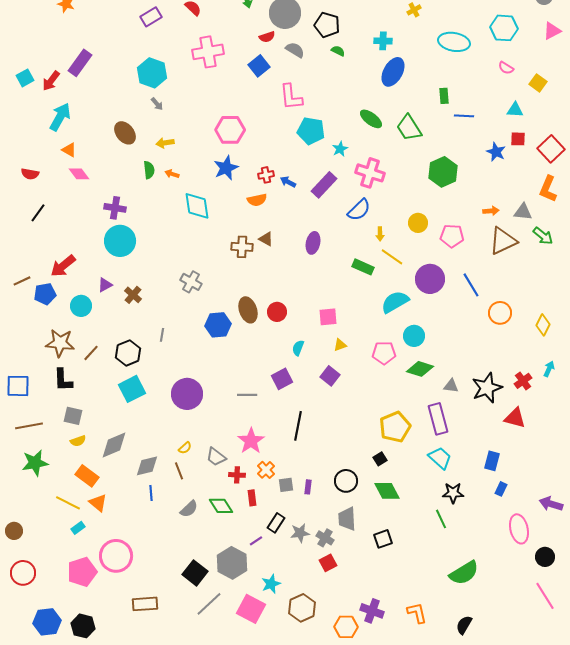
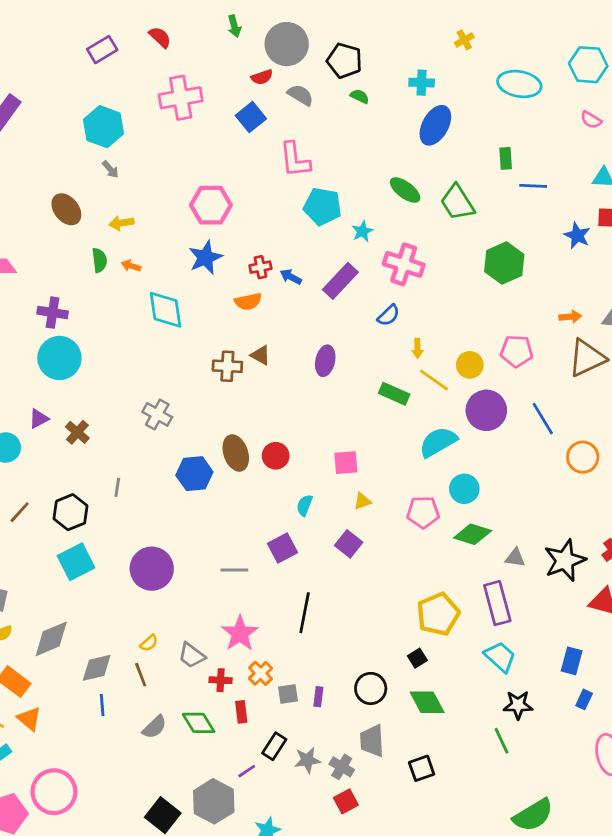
blue semicircle: (359, 210) -> (389, 315), size x0.7
yellow circle: (418, 223) -> (470, 365), moved

